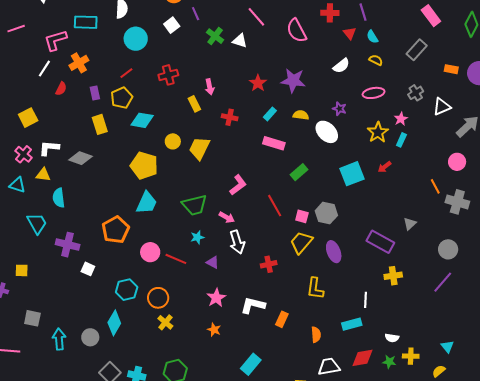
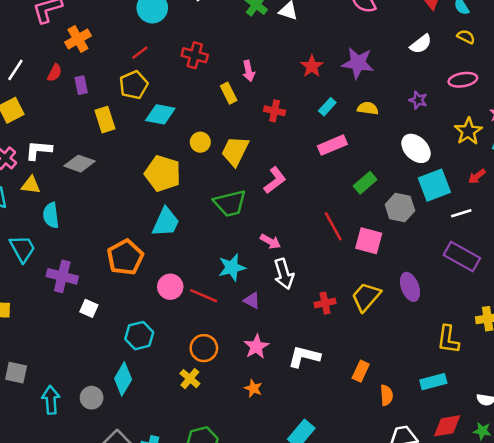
white line: (44, 69) -> (15, 70), moved
red cross: (168, 75) -> (195, 55), turned 30
purple rectangle: (95, 93) -> (81, 85), moved
white ellipse: (327, 132) -> (416, 148), moved
pink rectangle: (274, 143) -> (332, 145), turned -40
pink L-shape: (238, 185) -> (275, 180), moved
green trapezoid: (195, 205) -> (230, 203), moved
gray hexagon: (326, 213) -> (400, 208), moved
pink square: (302, 216) -> (369, 241), size x1.5
cyan star: (197, 237) -> (232, 268), size x1.5
yellow trapezoid: (301, 242) -> (366, 297), moved
purple rectangle: (380, 242) -> (462, 257), moved
yellow L-shape: (315, 288) -> (448, 339), moved
orange circle: (158, 298) -> (204, 348), moved
white line: (365, 300) -> (461, 213), moved, turned 70
orange rectangle: (282, 319) -> (361, 371), moved

